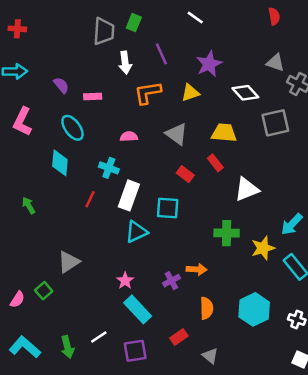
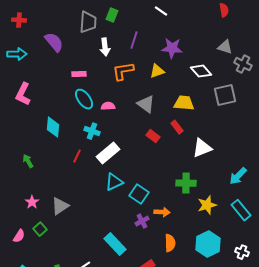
purple line: (161, 54) -> (134, 40), turned 42
purple star: (209, 64) -> (172, 48), turned 30
purple semicircle: (61, 85) -> (54, 42), moved, size x1.5
cyan ellipse: (72, 128) -> (84, 99), moved
white rectangle: (129, 195) -> (108, 153), turned 30
cyan square: (168, 208) -> (139, 194), moved, turned 30
yellow star: (263, 248) -> (207, 205), moved
pink star: (125, 281) -> (32, 202), moved

